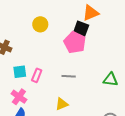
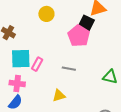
cyan square: (20, 72) -> (21, 59), size x1.5
pink cross: (19, 97) -> (17, 83), turned -35

